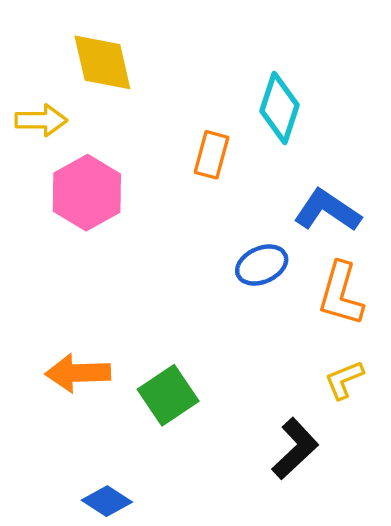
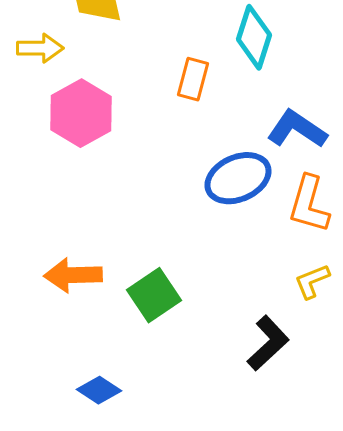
blue ellipse: (262, 265) -> (238, 178), size x1.4

